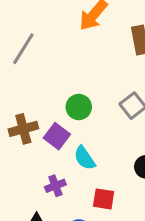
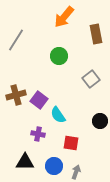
green circle: (79, 107) -> (59, 56), moved
purple cross: (55, 186) -> (38, 134), turned 32

